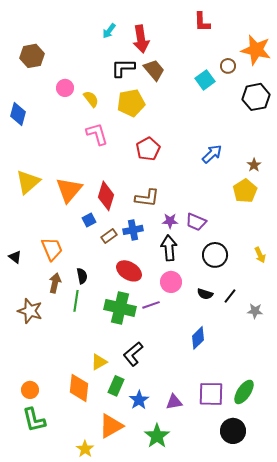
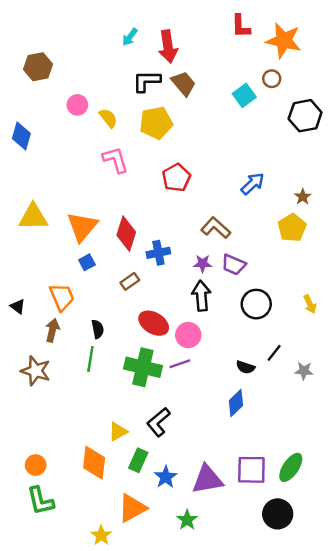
orange star: (256, 50) -> (284, 41), moved
yellow triangle: (28, 182) -> (33, 217), turned 40
brown L-shape: (147, 198) -> (216, 228), moved, turned -145
blue square: (89, 220) -> (87, 262), moved
blue cross: (133, 230) -> (158, 253), moved
pink circle: (171, 282) -> (188, 335), moved
brown arrow: (55, 283) -> (52, 330), moved
black semicircle: (205, 294) -> (245, 367), moved
purple triangle: (174, 402) -> (207, 479), size x1.6
green star: (157, 436) -> (187, 520), size x0.7

